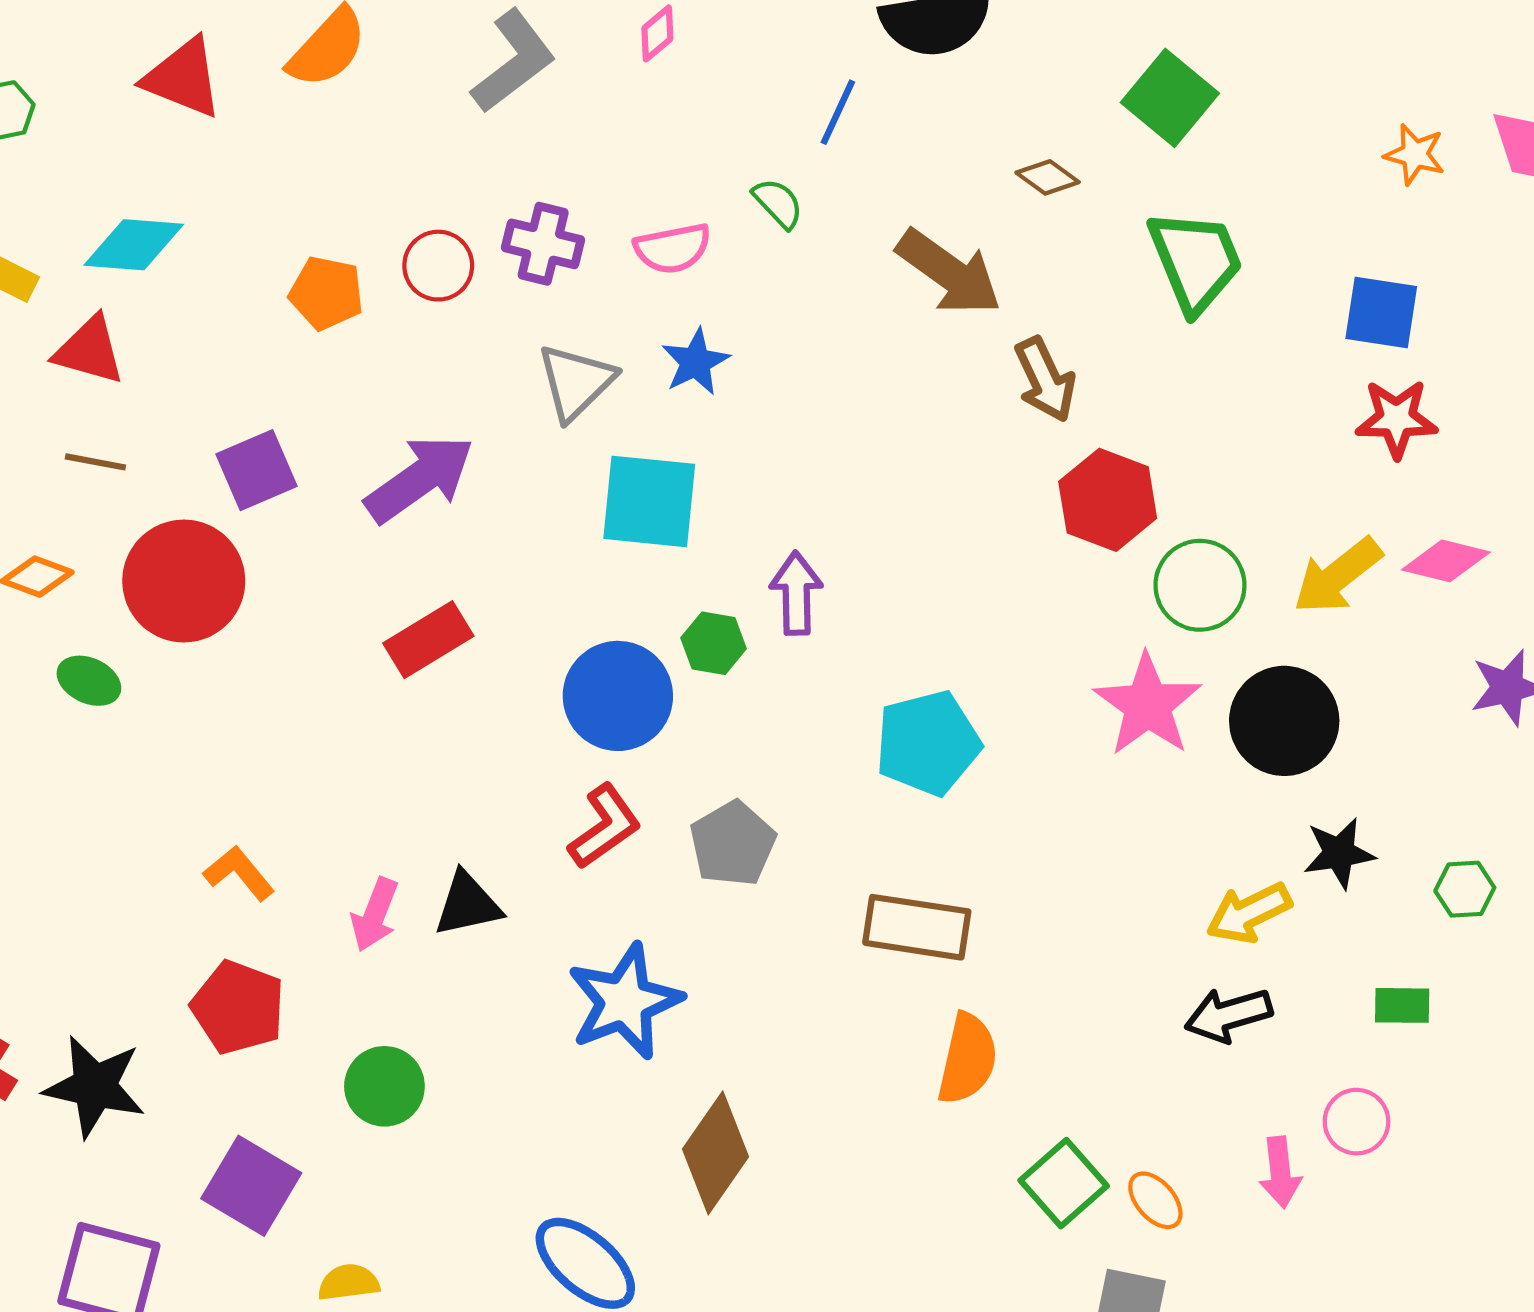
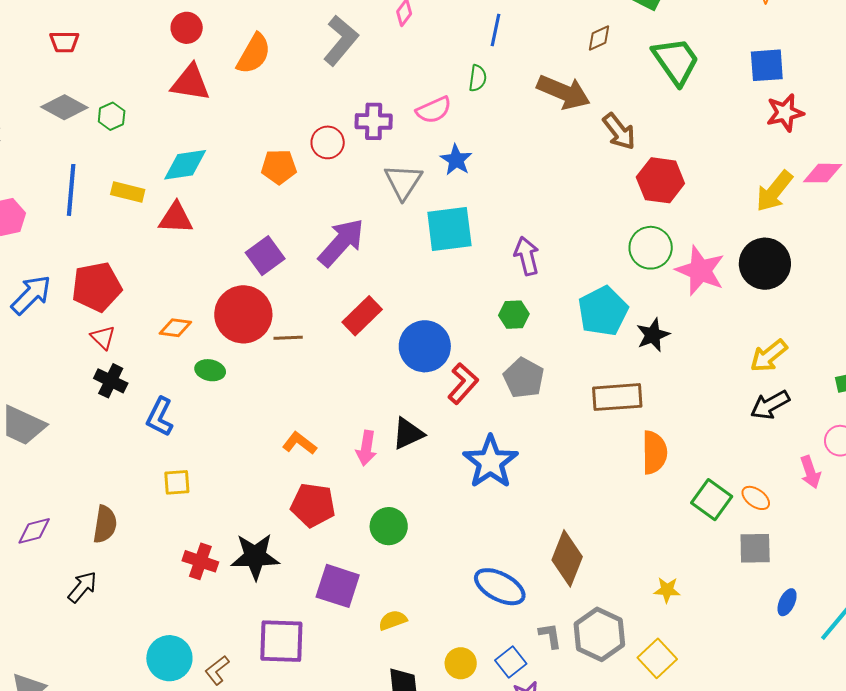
brown diamond: (1048, 177) -> (599, 38), turned -48
green semicircle: (778, 203) -> (478, 78), turned 64
brown line: (95, 462) -> (288, 338), moved
green circle: (1200, 585) -> (651, 248), moved
green hexagon: (714, 643) -> (514, 315), moved
blue circle: (618, 696) -> (425, 346), moved
black star: (1339, 853) -> (653, 335), moved
brown diamond: (716, 1153) -> (567, 558), moved

